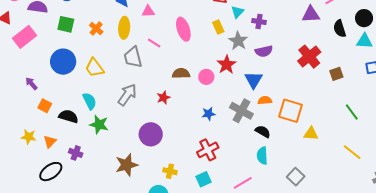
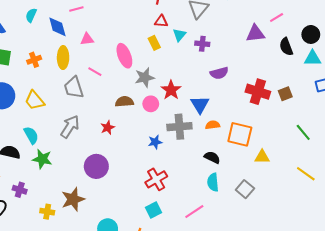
yellow rectangle: (218, 27) -> (154, 43), moved
orange cross: (96, 28) -> (34, 60), turned 32
gray star: (238, 41) -> (145, 77), moved, turned 30
purple semicircle: (264, 51) -> (219, 73), moved
red cross: (309, 57) -> (258, 92), moved, turned -30
gray cross: (241, 111) -> (179, 127), moved, turned -30
yellow cross: (170, 171) -> (47, 212), moved
gray square: (296, 177) -> (245, 189), moved

